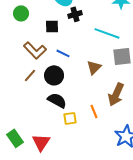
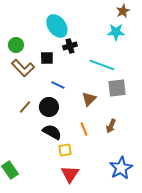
brown L-shape: (35, 50) -> (23, 68), moved
brown arrow: (116, 94) -> (111, 126), size x0.6
orange line: (94, 111) -> (84, 129), moved
red triangle: (41, 142) -> (70, 174), moved

